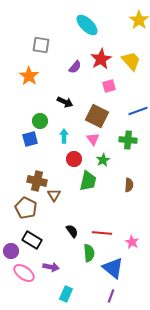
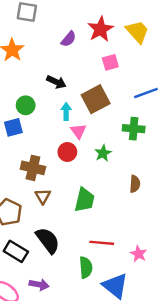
brown square: (97, 116) -> (96, 99), turned 35
cyan arrow: (64, 136) -> (66, 111), moved
pink triangle: (93, 139) -> (78, 131), moved
brown cross: (37, 181) -> (33, 168), moved
green trapezoid: (88, 181) -> (85, 200), moved
black semicircle: (72, 231) -> (48, 240), moved, size x1.6

